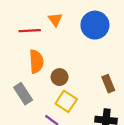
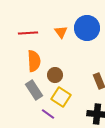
orange triangle: (55, 20) -> (61, 32), moved
gray rectangle: (23, 94) -> (34, 90), moved

